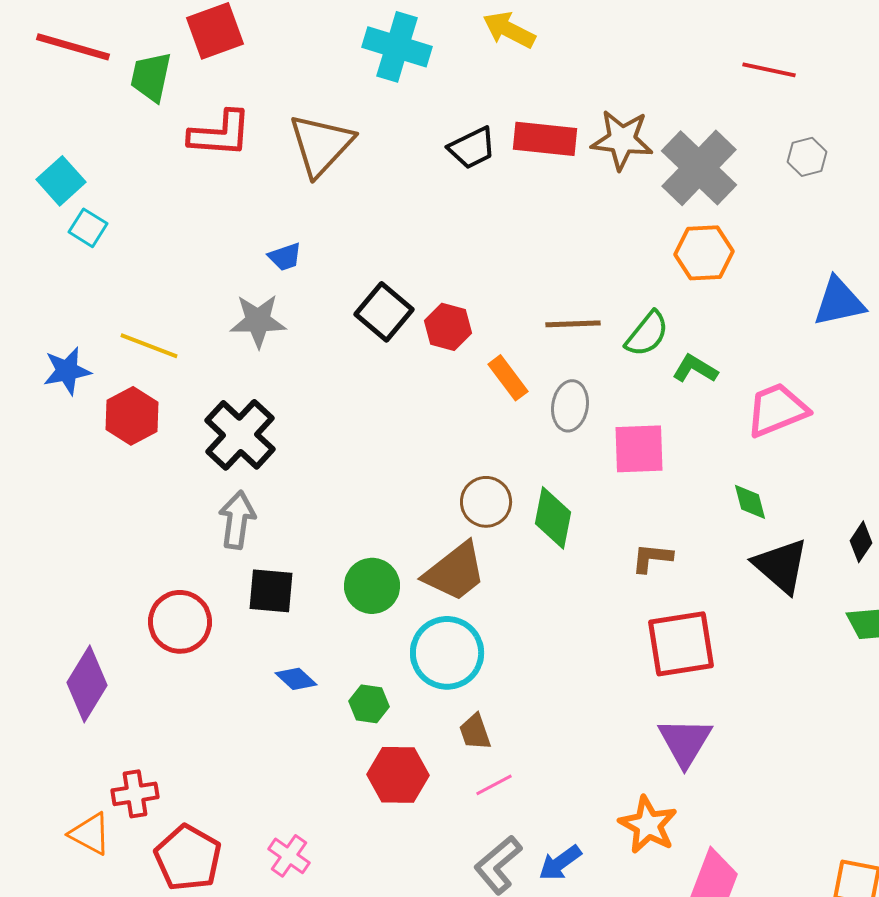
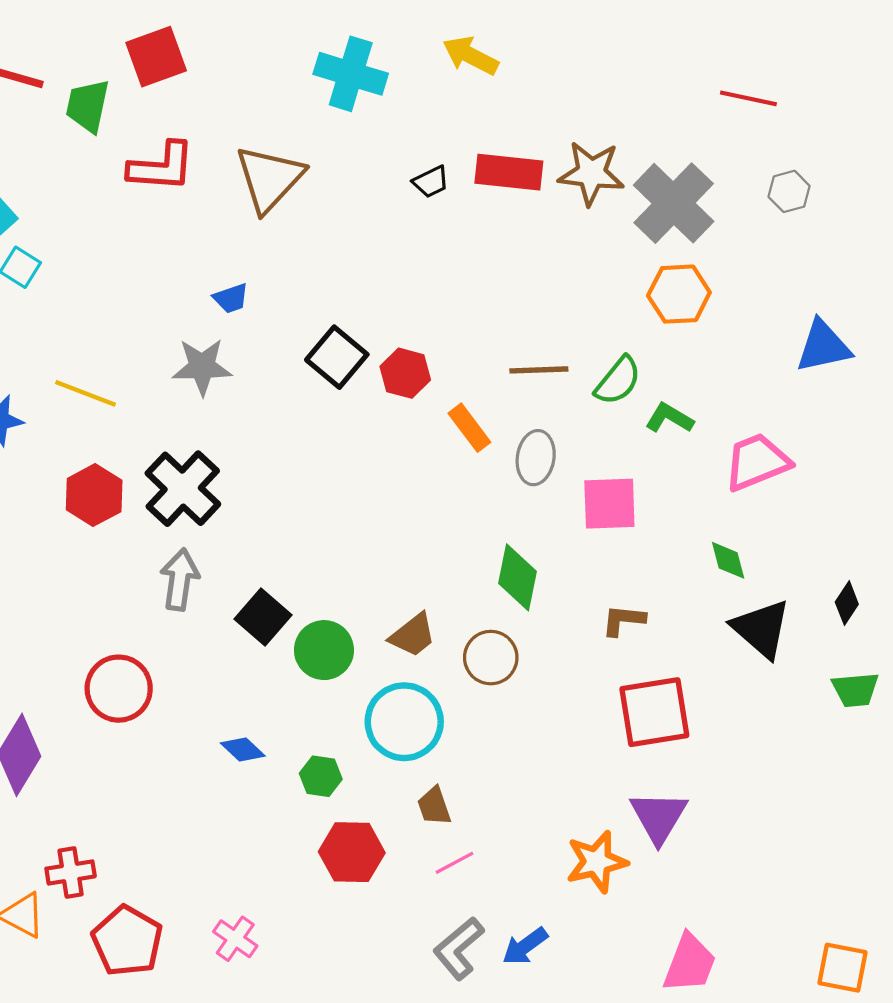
black trapezoid: (472, 148) -> (431, 182), size x0.7
red hexagon: (132, 416) -> (94, 495), moved
brown circle: (486, 502) -> (491, 658), moved
brown trapezoid: (455, 572) -> (413, 635), size x0.7
black square: (271, 591) -> (263, 617), moved, turned 36
orange star: (648, 825) -> (597, 862), moved, turned 30

